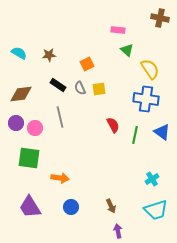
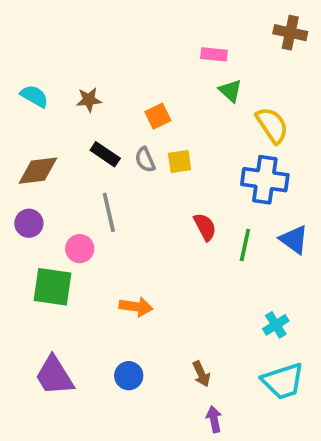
pink circle: (35, 128) -> (80, 249), moved
orange arrow: (60, 178) -> (136, 307), moved

